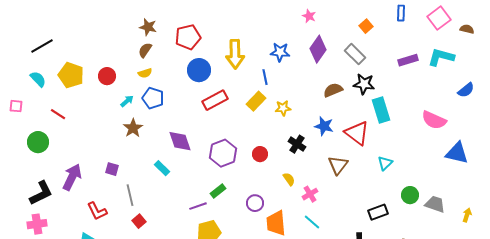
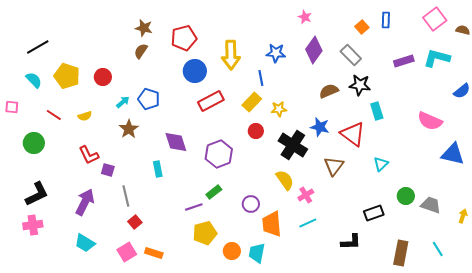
blue rectangle: (401, 13) -> (386, 20), moved
yellow semicircle: (145, 73) -> (85, 116), moved
cyan rectangle: (381, 110) -> (377, 111), size x0.7
black cross: (297, 144) -> (293, 145), size x1.6
red circle: (260, 154) -> (256, 131), moved
cyan rectangle: (162, 168) -> (158, 169), turned 35
purple arrow: (72, 177) -> (85, 202), moved
yellow semicircle: (289, 179) -> (285, 180), size x1.5
red L-shape: (97, 211) -> (89, 155), moved
cyan line: (312, 222) -> (308, 223), turned -66

